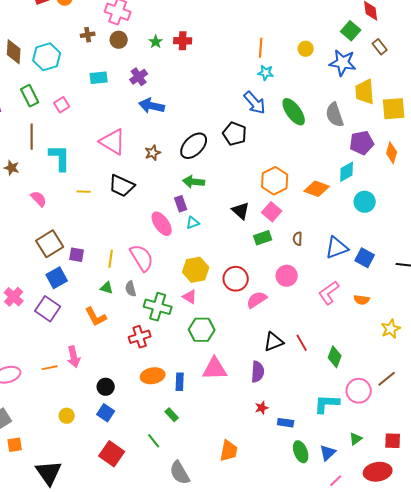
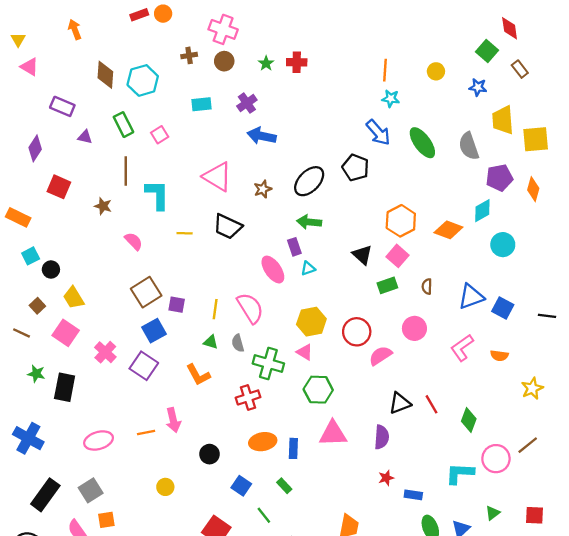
blue star: (343, 63) -> (478, 87), size x0.6
blue square: (106, 413) -> (241, 486), moved

